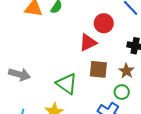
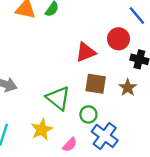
red circle: (104, 23) -> (118, 39), moved
green circle: (122, 92) -> (88, 114), moved

